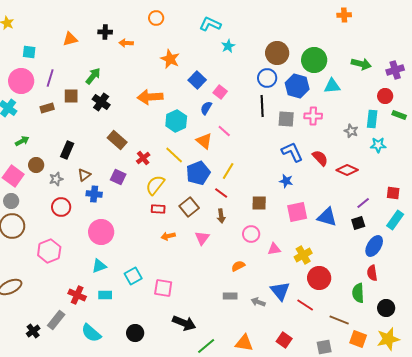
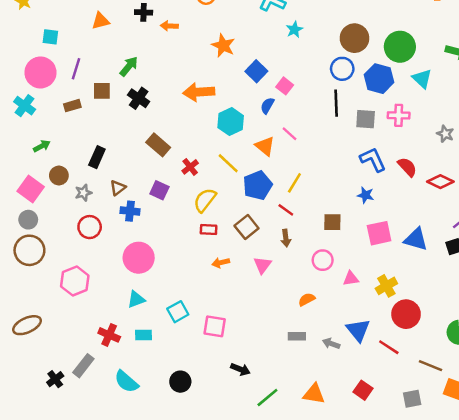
cyan triangle: (332, 86) -> (422, 79), turned 48
black arrow: (184, 323) -> (240, 369), size x0.7

